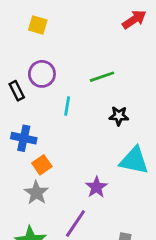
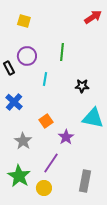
green line: (102, 77) -> (62, 52), moved, turned -66
blue cross: (24, 138) -> (14, 102), turned 30
orange square: (42, 165) -> (46, 121), moved

